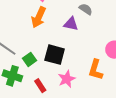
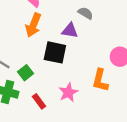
black square: (55, 55) -> (55, 52), moved

